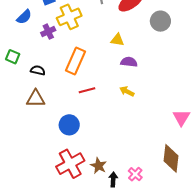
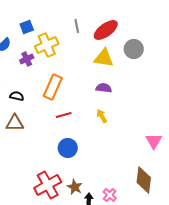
yellow triangle: (117, 40) -> (104, 58), moved, size x1.5
yellow arrow: (127, 91) -> (102, 116), turned 32
blue circle: (69, 125) -> (68, 148), moved

